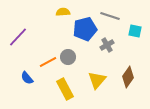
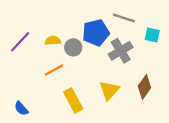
yellow semicircle: (63, 12) -> (53, 41), moved
gray cross: (107, 45) -> (121, 51), size x1.5
gray circle: (68, 57) -> (73, 47), moved
blue semicircle: (27, 78) -> (21, 108), moved

